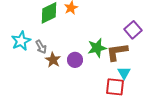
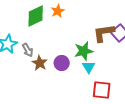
brown L-shape: (117, 52) -> (104, 33), moved
cyan triangle: (124, 73) -> (89, 67), moved

